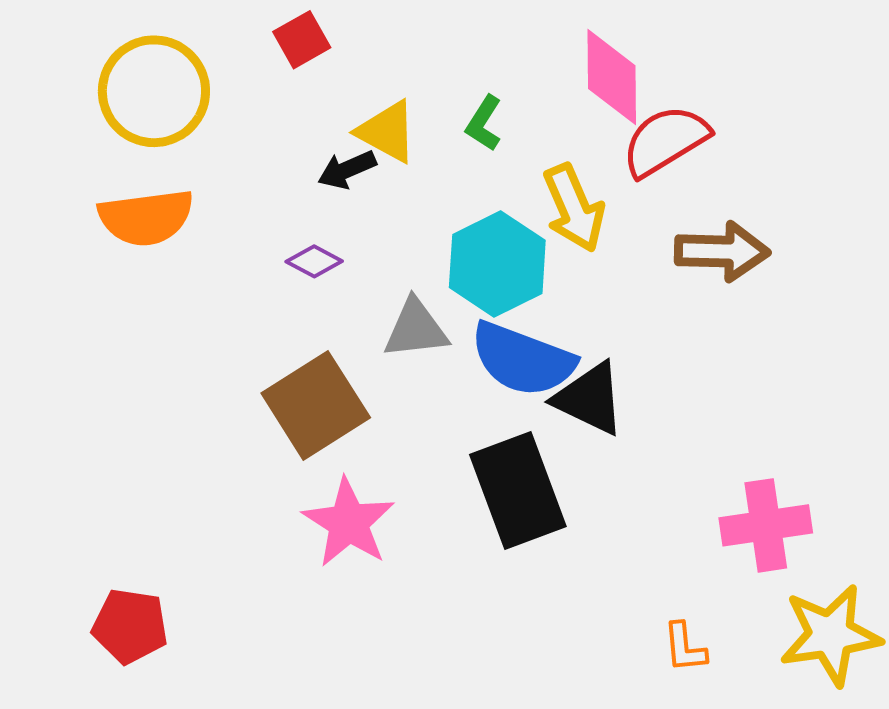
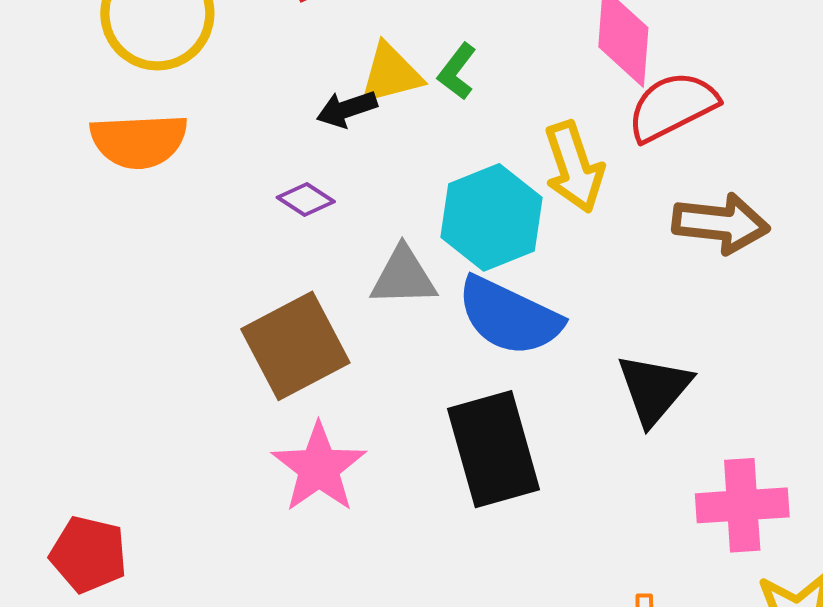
green L-shape: (484, 123) -> (457, 71), moved
yellow triangle: (387, 132) -> (391, 74), turned -48
black triangle: (590, 399) -> (654, 389), moved, turned 40

